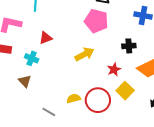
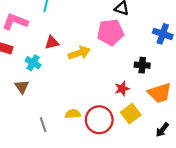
pink pentagon: (96, 21) -> (110, 32), turned -30
yellow arrow: (84, 54) -> (79, 53), moved
gray line: (49, 112) -> (43, 125), turned 32

